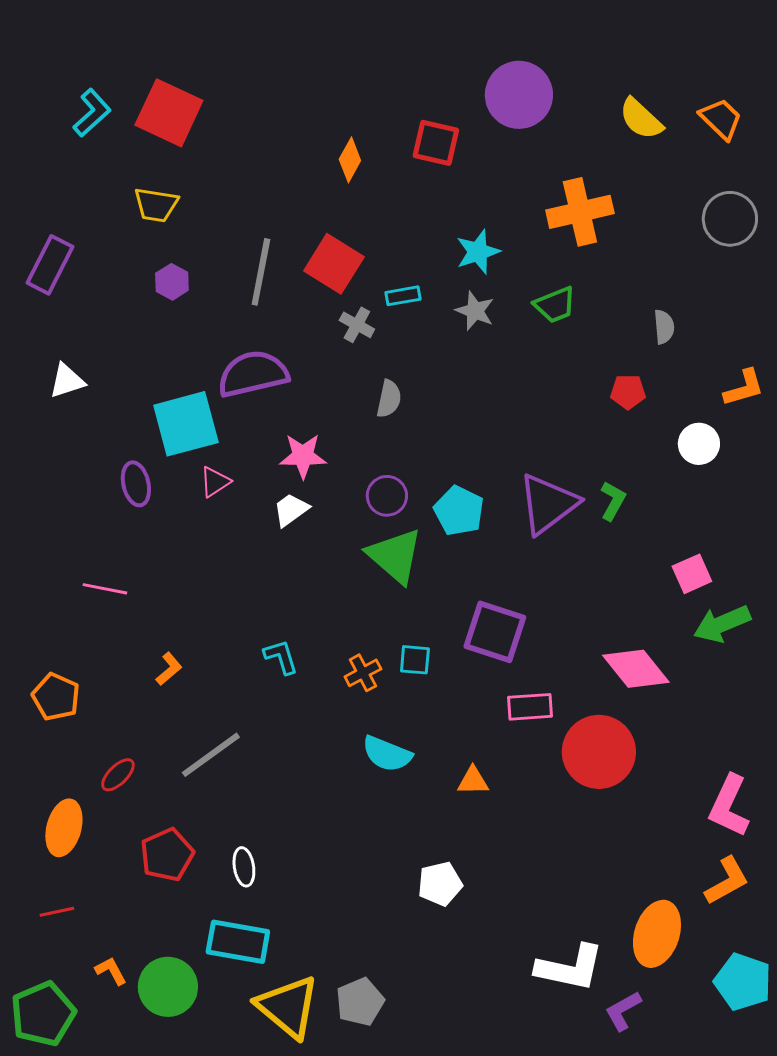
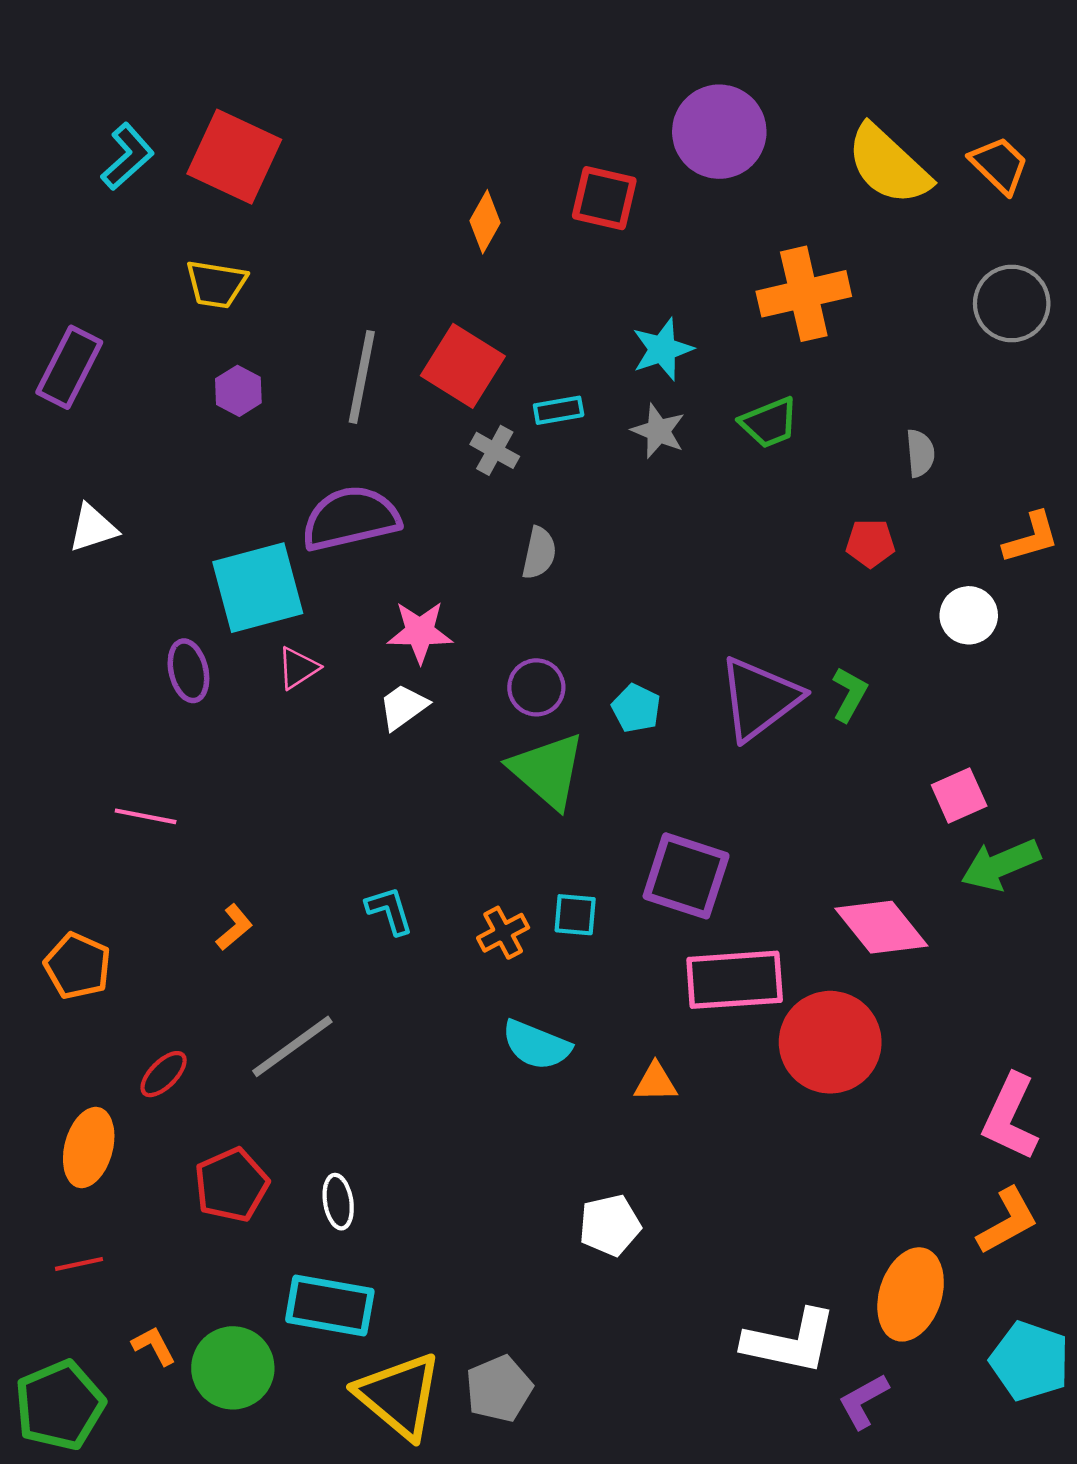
yellow semicircle: (641, 119) -> (888, 165), size x1.4
cyan pentagon: (459, 511) -> (636, 708), size x0.7
pink rectangle: (530, 707) -> (735, 980), size x1.5

